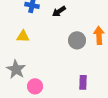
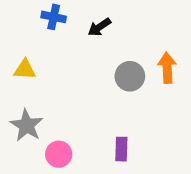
yellow triangle: (23, 36) -> (25, 69), moved
purple rectangle: (83, 82) -> (121, 149), moved

